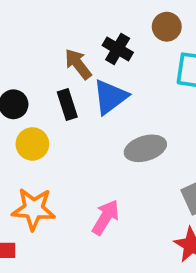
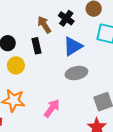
blue triangle: (110, 97) -> (73, 46), moved

